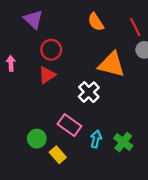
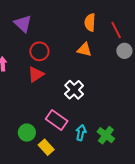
orange semicircle: (96, 22) -> (90, 22), moved, turned 36
orange triangle: (112, 64) -> (84, 50), moved, size x0.6

